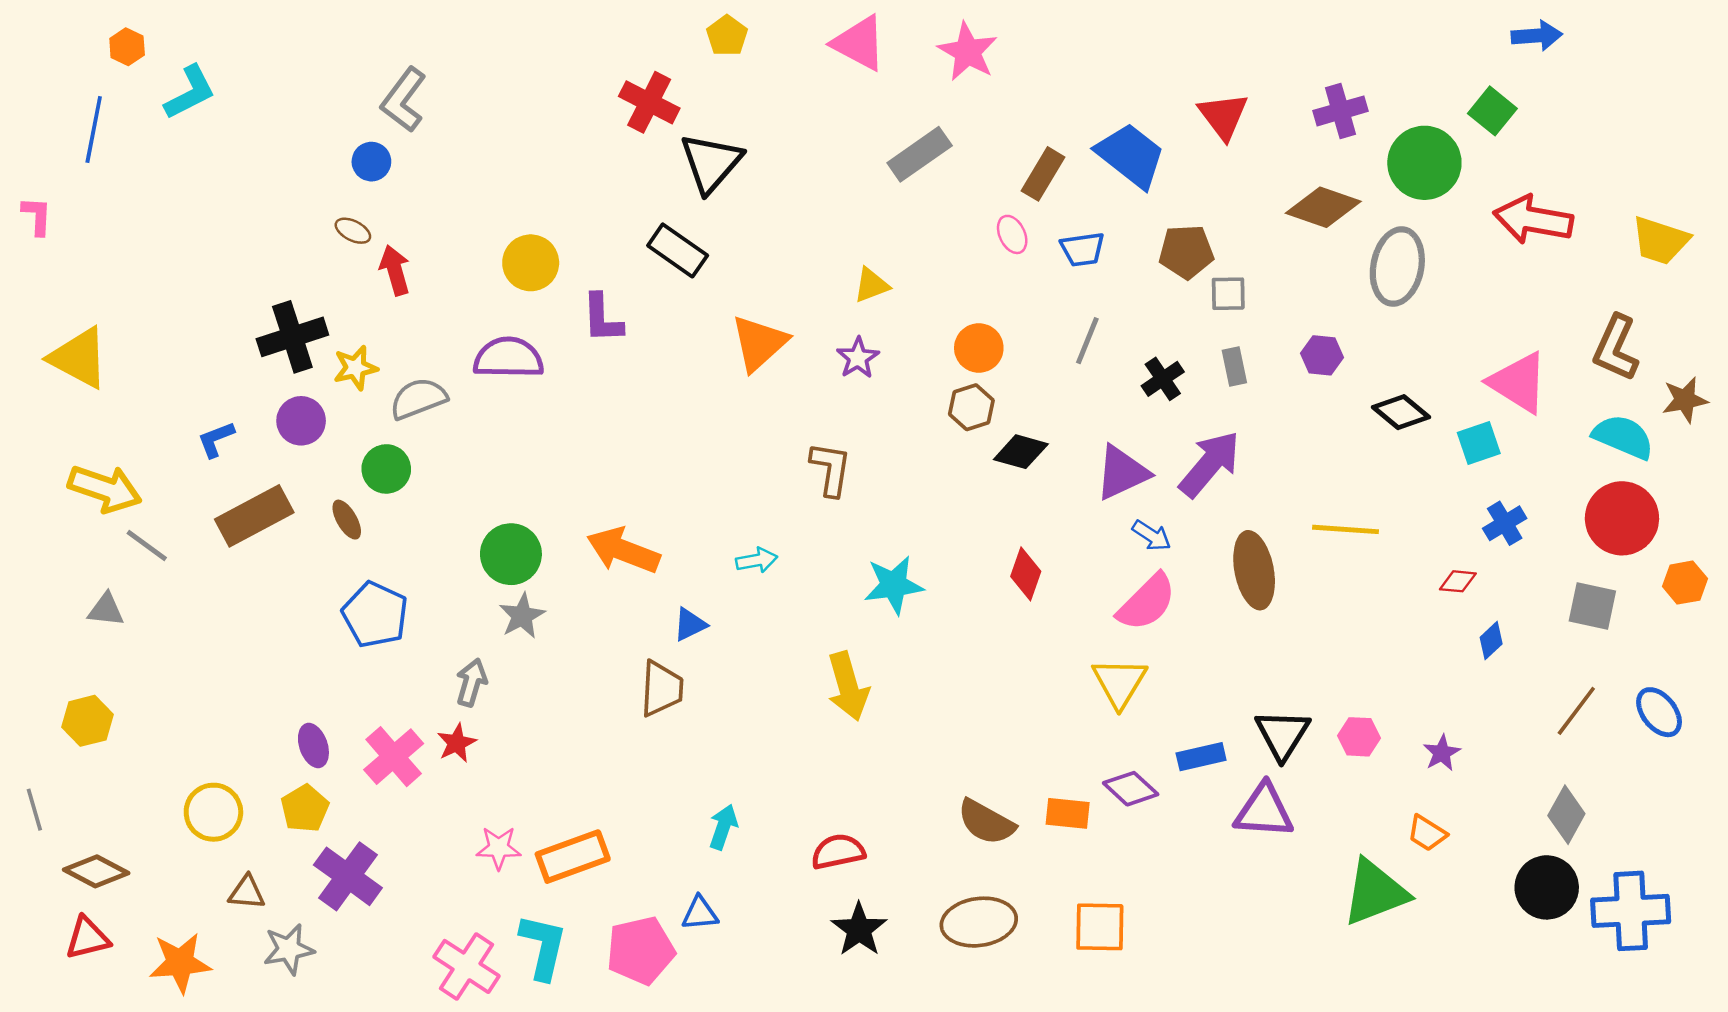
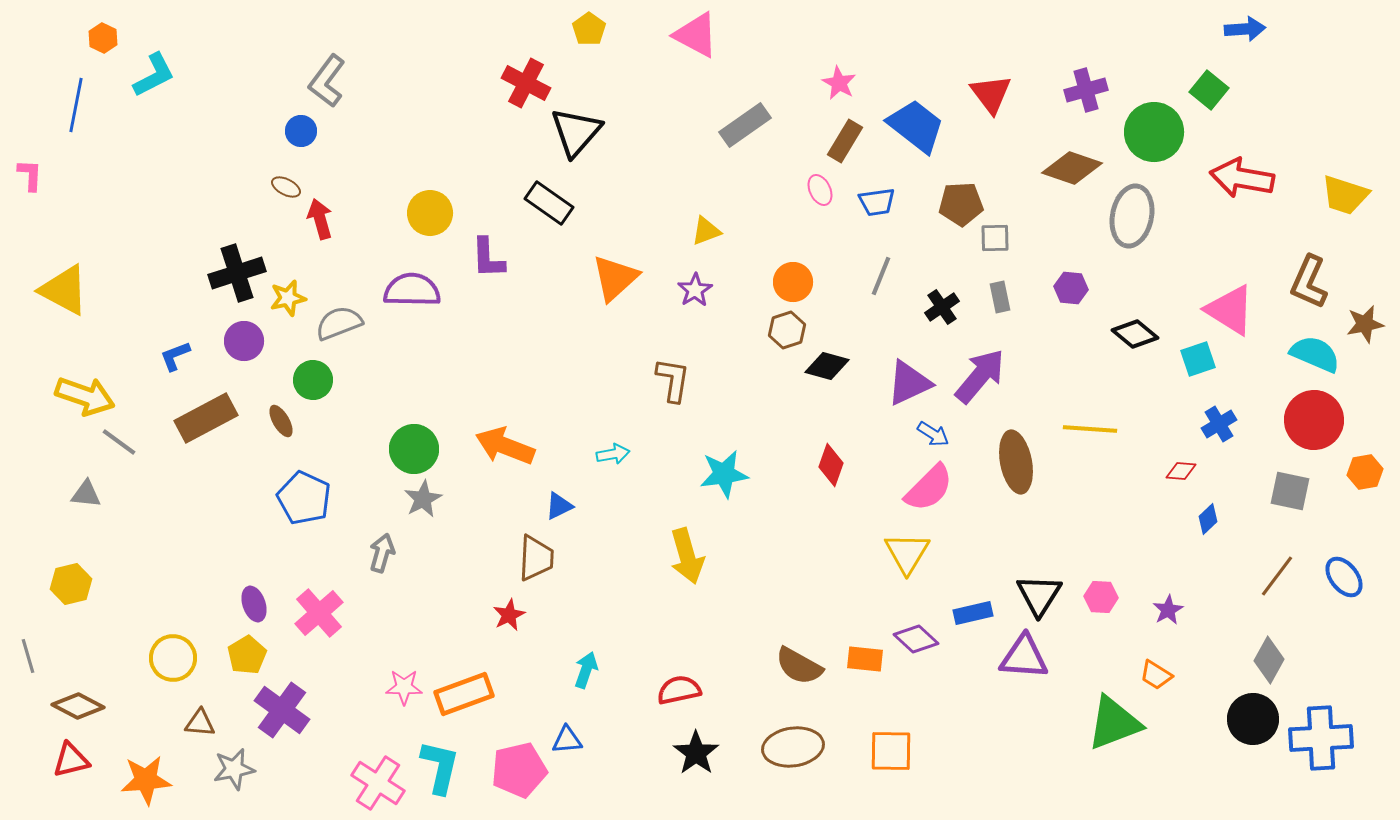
pink star: (968, 52) -> (839, 83), moved, size x0.7
red star: (457, 743) -> (509, 615), moved

